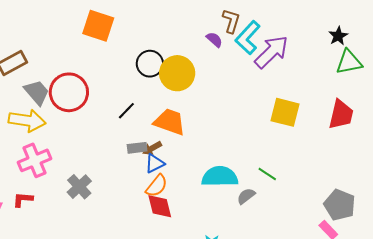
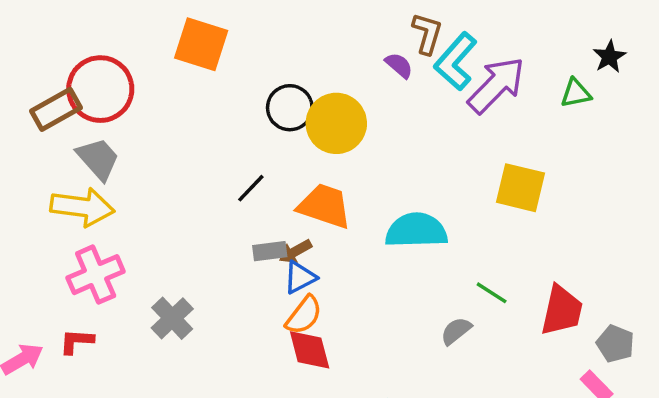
green triangle: (349, 62) -> (576, 93), moved, size x0.7
red circle: (69, 92) -> (100, 89), moved
red trapezoid: (341, 115) -> (562, 310), moved
cyan semicircle: (220, 177) -> (416, 230), moved
gray pentagon: (340, 205) -> (615, 344), size x0.7

